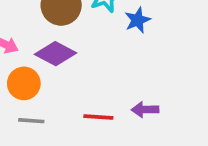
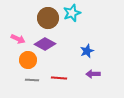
blue star: (138, 20) -> (87, 51), moved
red line: (98, 117) -> (59, 78), moved

